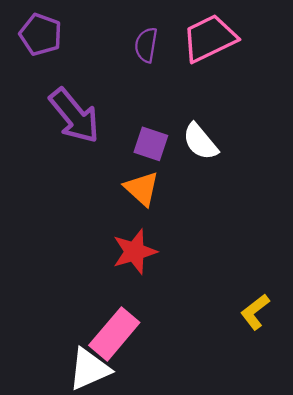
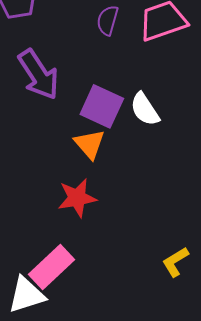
purple square: (151, 144) -> (102, 106), size x1.4

